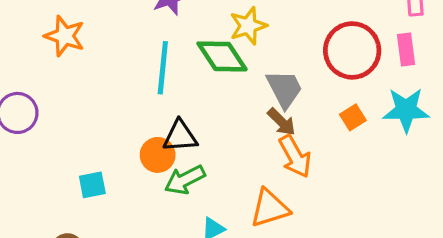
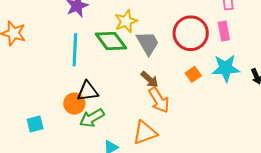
gray trapezoid: (284, 89) -> (148, 43), moved

